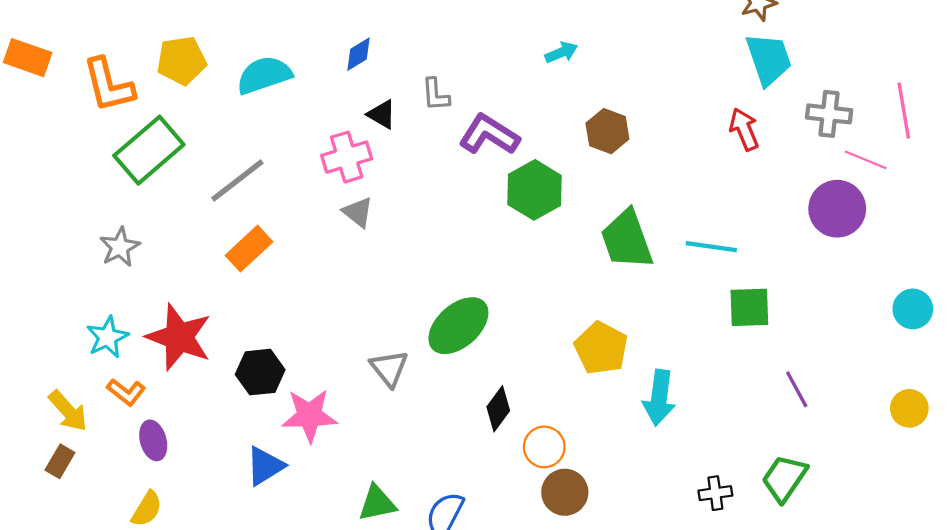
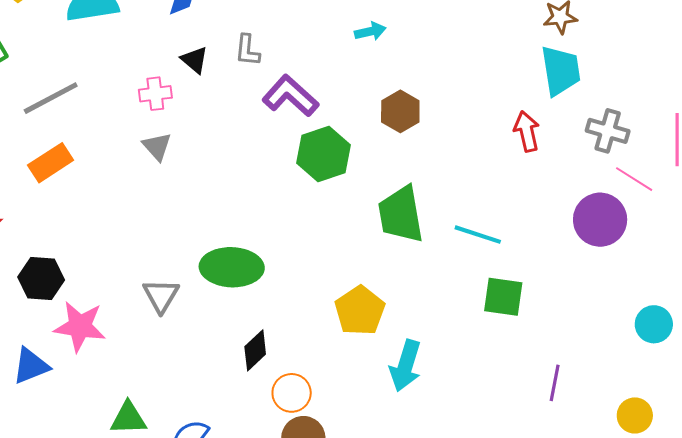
pink cross: (347, 157) -> (155, 94), size x0.7
green ellipse: (458, 326) -> (232, 267), turned 34
purple line: (797, 389) -> (555, 383), moved, turned 30

